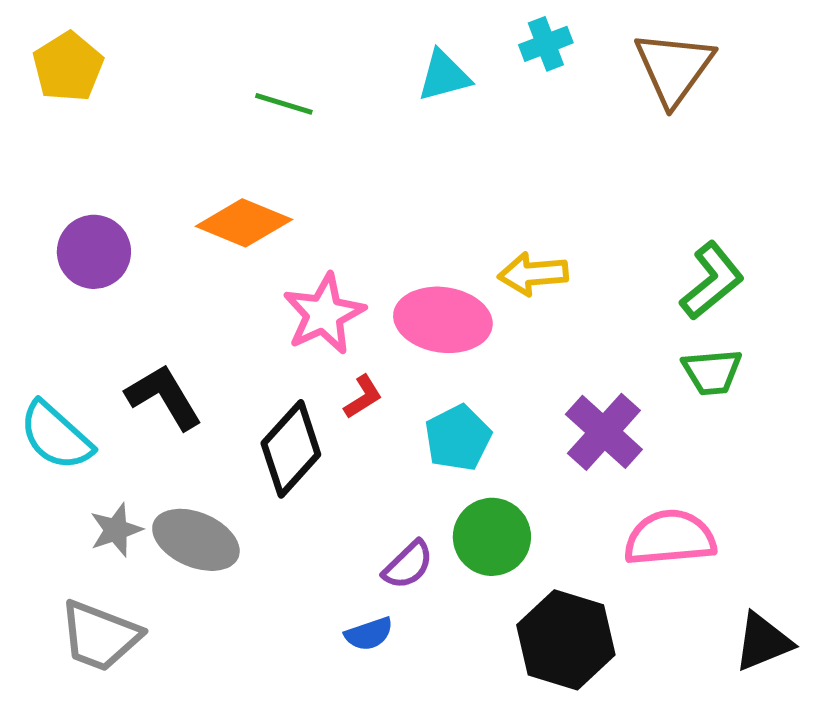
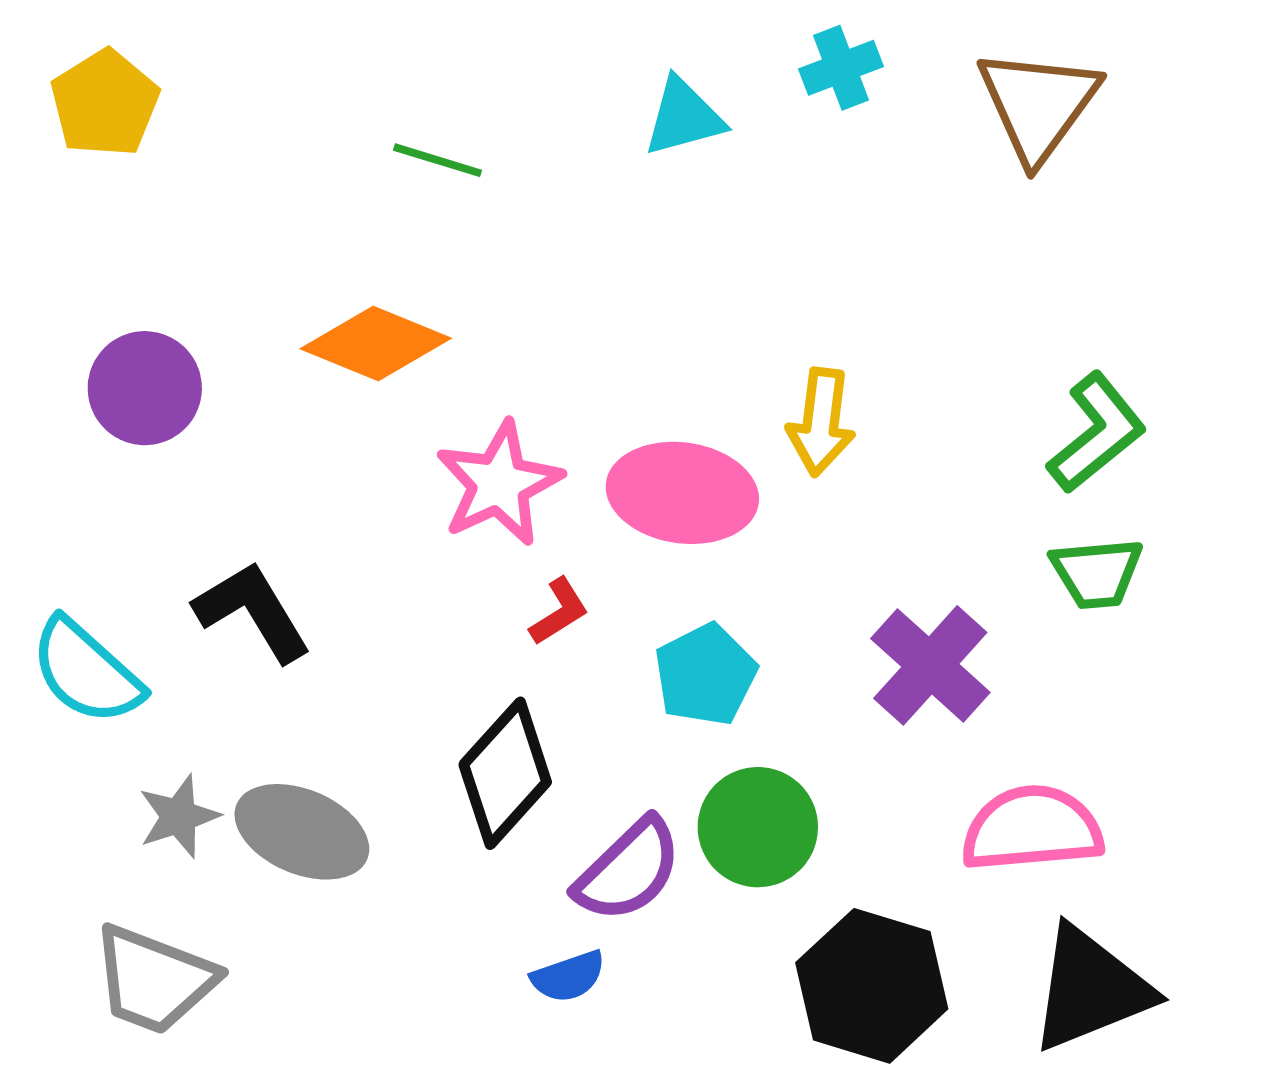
yellow arrow: (533, 274) -> (821, 422), turned -78
black diamond: (291, 449) -> (505, 773), moved
purple semicircle: (408, 565) -> (628, 870), size x1.4
black triangle: (763, 642) -> (1091, 989), moved, size x1.4

